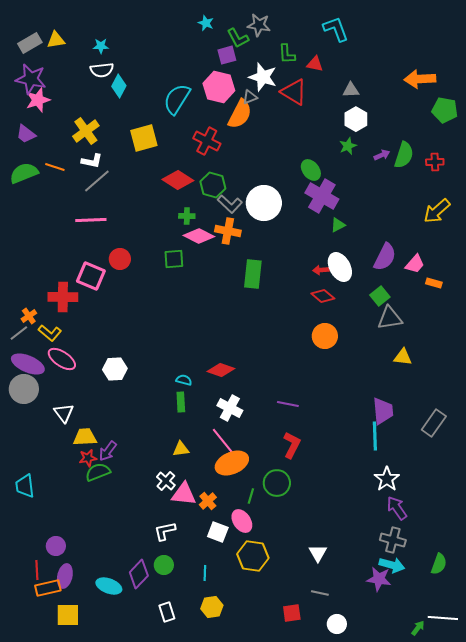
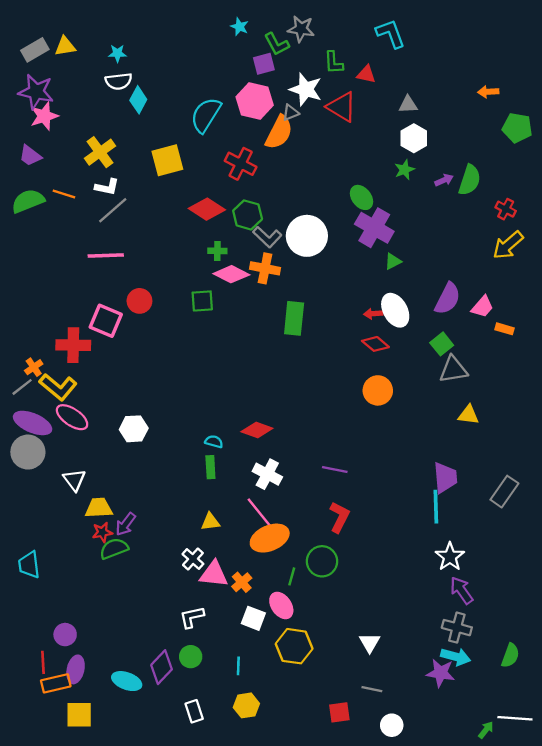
orange arrow: (420, 79) -> (488, 92), size x0.6
red cross: (435, 162) -> (506, 209), moved, turned 30
yellow L-shape: (50, 333) -> (58, 387), size x1.4

